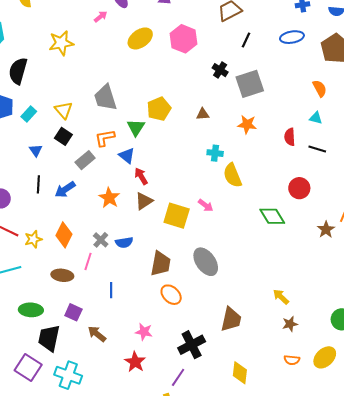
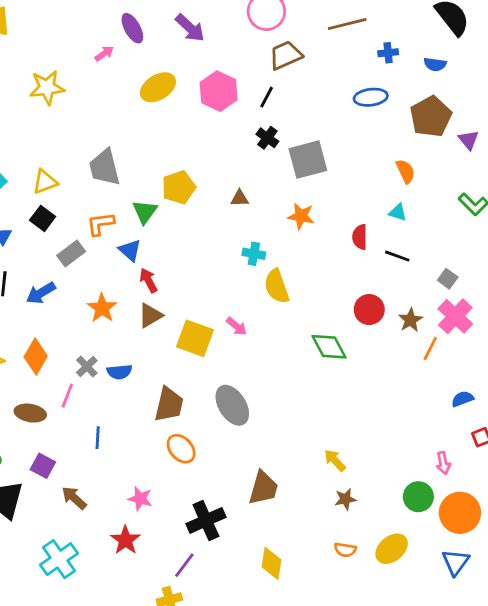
black line: (246, 40) -> (267, 97), moved
yellow triangle: (64, 110) -> (45, 182), turned 48
brown star: (326, 230) -> (411, 320), moved
cyan cross: (68, 375) -> (59, 559), moved, turned 32

